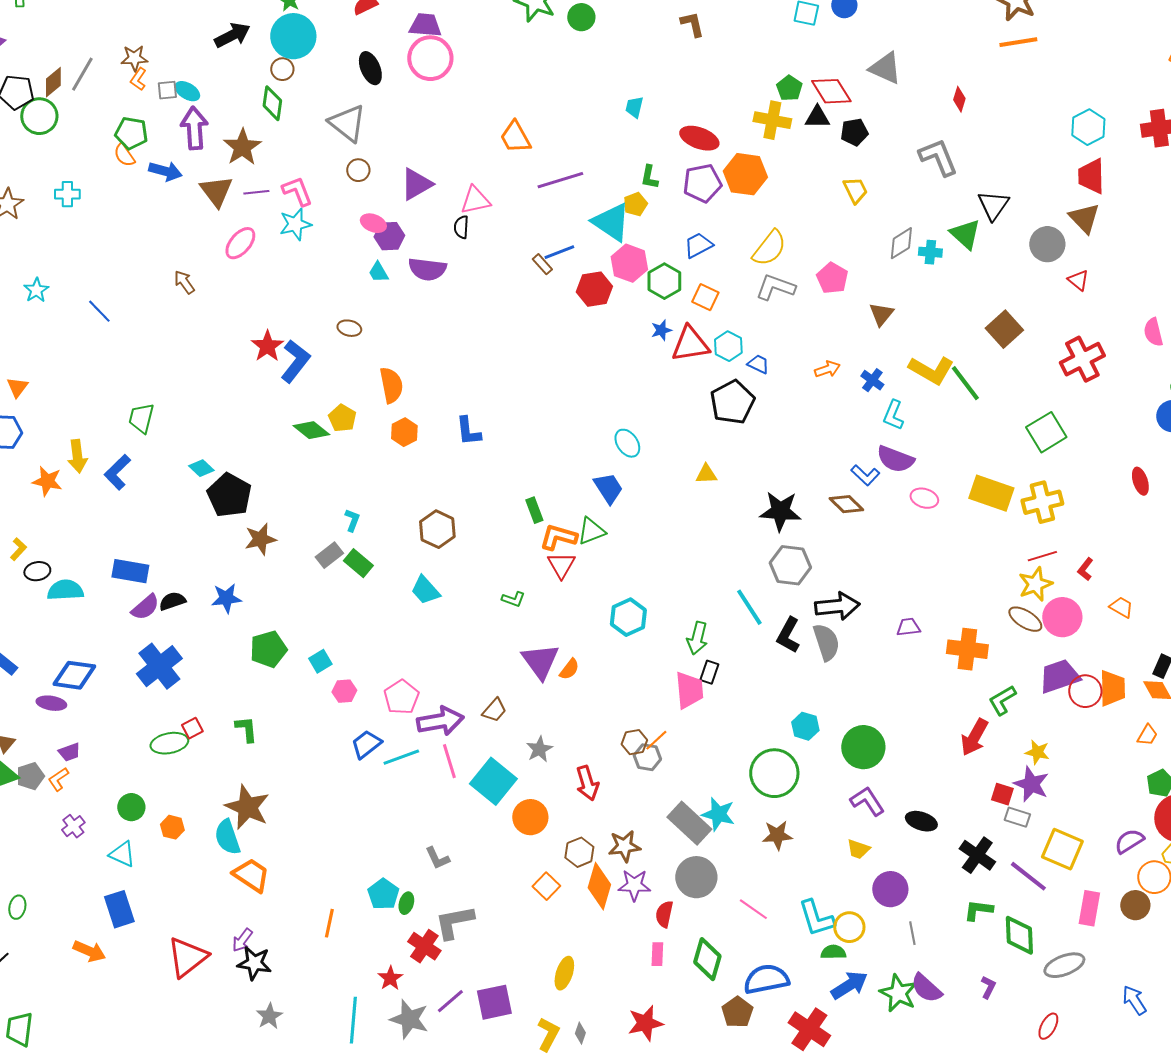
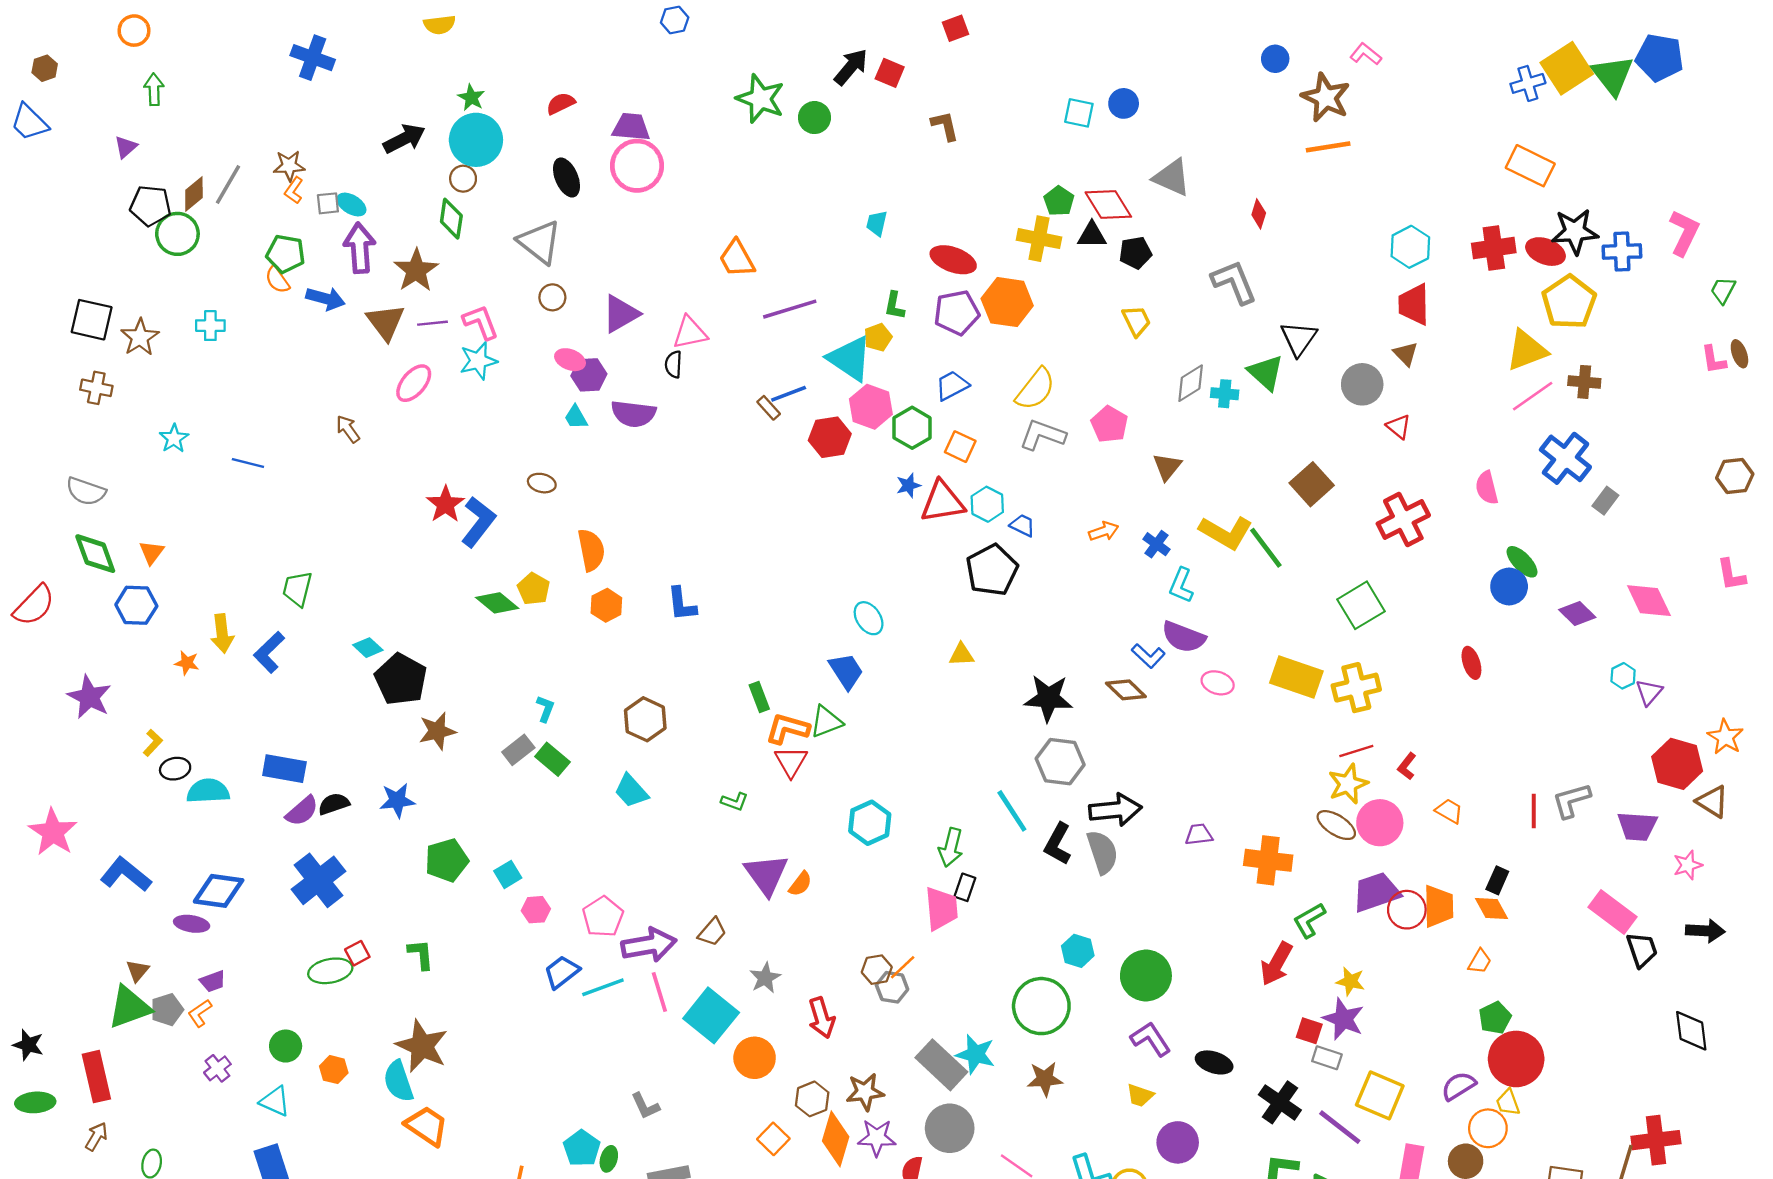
brown triangle: (1084, 218) -> (1406, 354), size x0.7
blue line: (99, 311) -> (248, 463), turned -32
orange star: (47, 481) -> (187, 663), size x0.7

